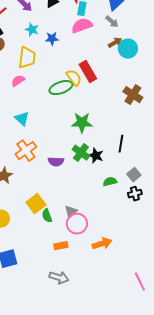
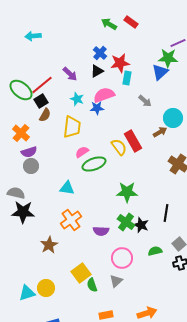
gray arrow: (112, 22) -> (145, 101), moved
pink semicircle: (82, 26) -> (104, 95), moved
brown arrow: (115, 43) -> (160, 132), moved
pink semicircle: (18, 81) -> (82, 152), moved
green ellipse: (61, 88) -> (94, 164), moved
cyan triangle: (22, 119) -> (67, 188), turned -35
pink circle: (77, 224) -> (122, 258), moved

